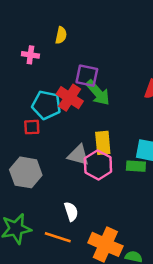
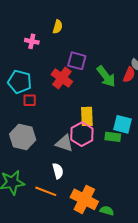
green arrow: (98, 93) -> (106, 76), moved
cyan pentagon: (46, 105) -> (20, 82), moved
gray triangle: (78, 155) -> (64, 143), moved

